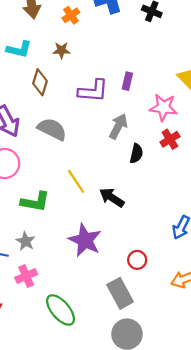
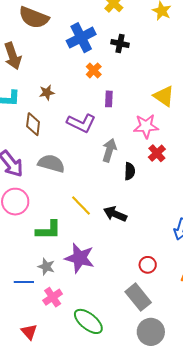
orange cross: (71, 15) -> (94, 70), moved
purple rectangle: (127, 81) -> (109, 99), moved
purple L-shape: (93, 91) -> (81, 123), turned 32
purple star: (85, 240) -> (80, 258), moved

